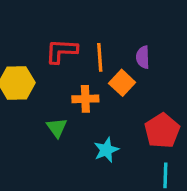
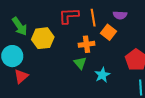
purple semicircle: (143, 57) -> (120, 15), turned -80
green triangle: (57, 128) -> (80, 63), moved

